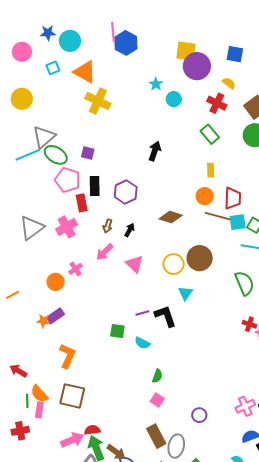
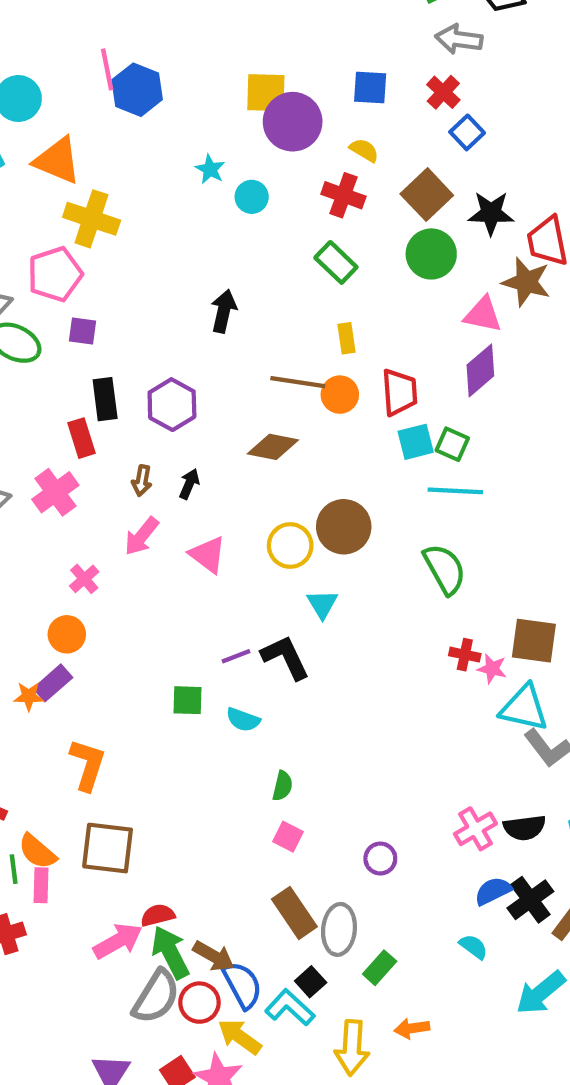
pink pentagon: (68, 180) -> (55, 274), moved, turned -30
brown line: (218, 216) -> (298, 382), moved
orange circle: (56, 282) -> (67, 634), moved

